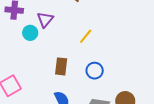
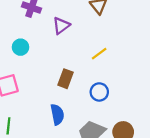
cyan circle: (30, 33) -> (21, 47), moved

